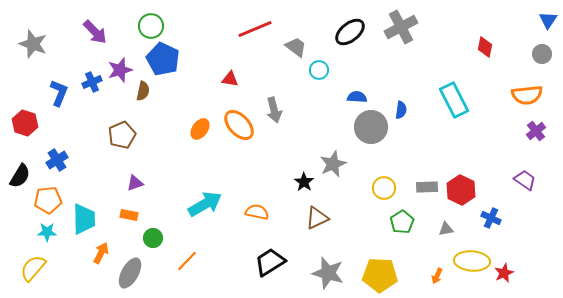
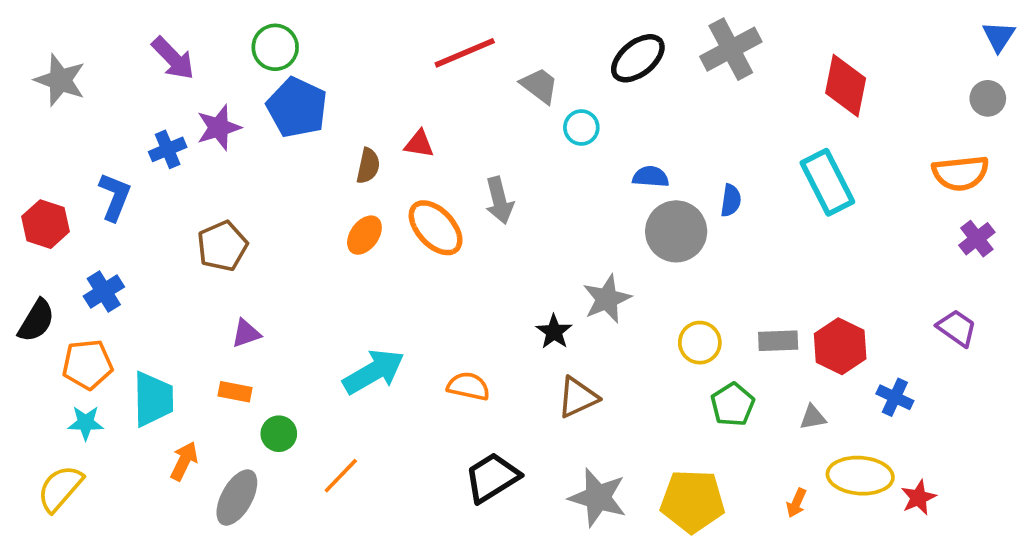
red diamond: (485, 47) -> (846, 86), moved, size x1.6
brown semicircle: (143, 91) -> (368, 166), moved
blue L-shape: (59, 93) -> (115, 197), moved

